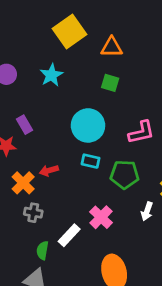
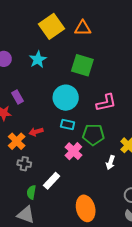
orange triangle: (112, 47) -> (83, 28), moved
green square: (110, 83) -> (82, 65), size x1.6
pink cross: (101, 217) -> (73, 151), moved

